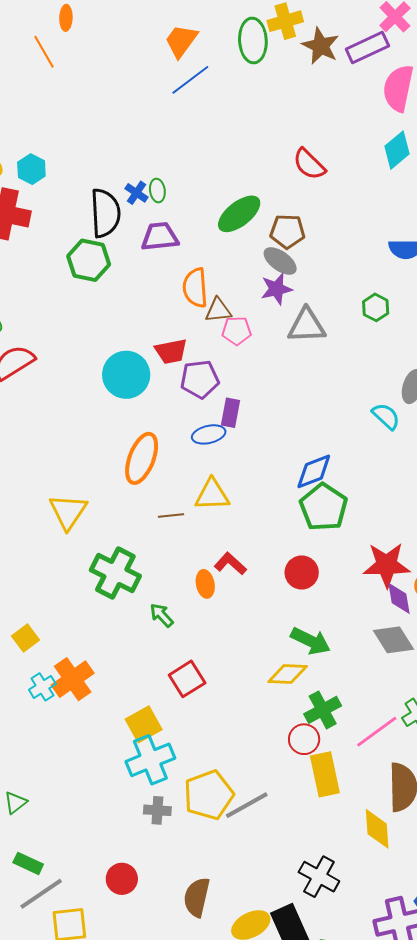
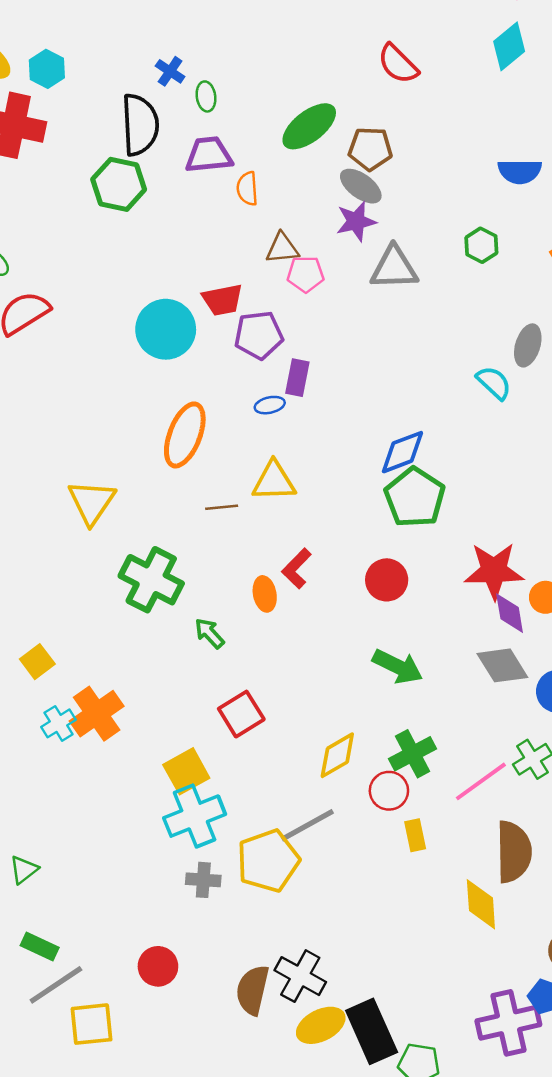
blue cross: (137, 193) -> (170, 71), moved
orange semicircle: (195, 288) -> (247, 188), moved, size x0.7
blue ellipse: (209, 434) -> (270, 405), size x0.7
red L-shape: (230, 564) -> (297, 568), turned -88
yellow diamond: (288, 674) -> (337, 755), moved, turned -33
yellow rectangle: (325, 774) -> (415, 835), size x0.6
gray line: (247, 805) -> (307, 825), moved
black cross: (319, 877) -> (300, 976), moved

